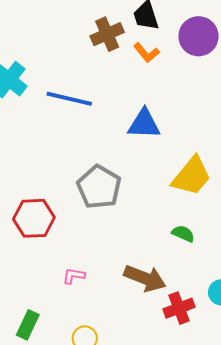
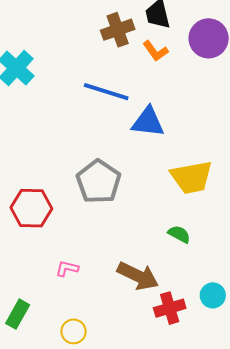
blue line: (69, 99) -> (106, 92), moved
yellow trapezoid: (191, 176) -> (192, 177), turned 36

